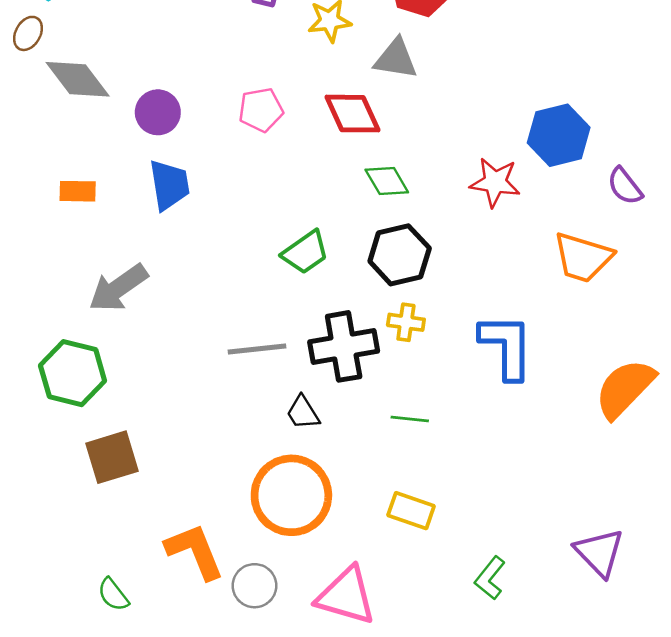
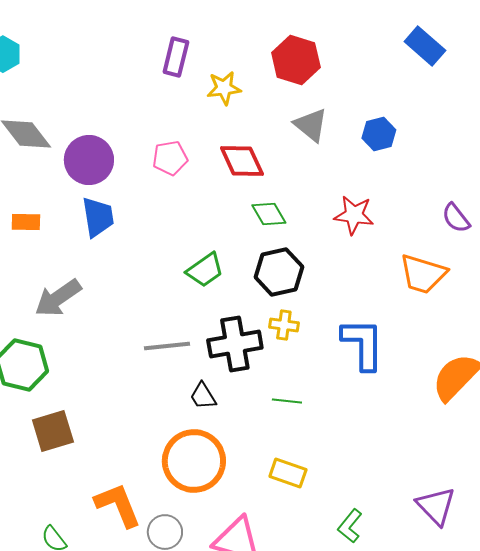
gray triangle: (396, 59) -> (311, 125), moved, turned 30
purple circle: (158, 112) -> (89, 160), size x1.4
blue hexagon: (559, 135) -> (379, 134), moved, size x0.7

